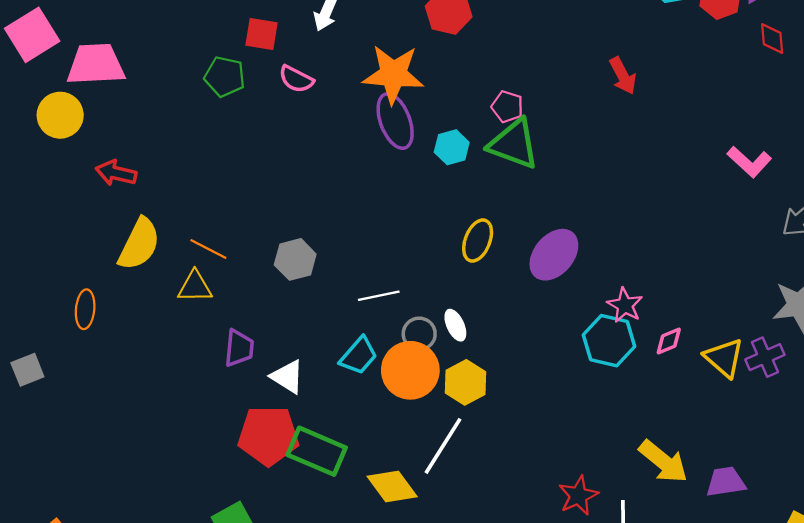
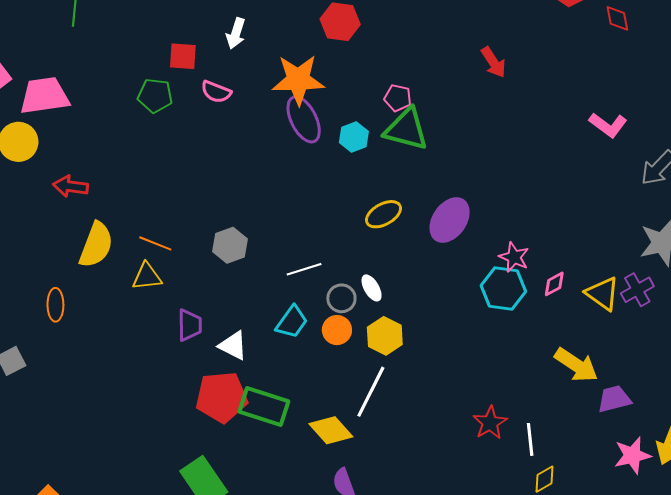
yellow ellipse: (478, 241) -> (384, 214), turned 45
orange circle: (410, 370) -> (337, 330), size x0.6
yellow arrow: (663, 462) -> (576, 365), moved

